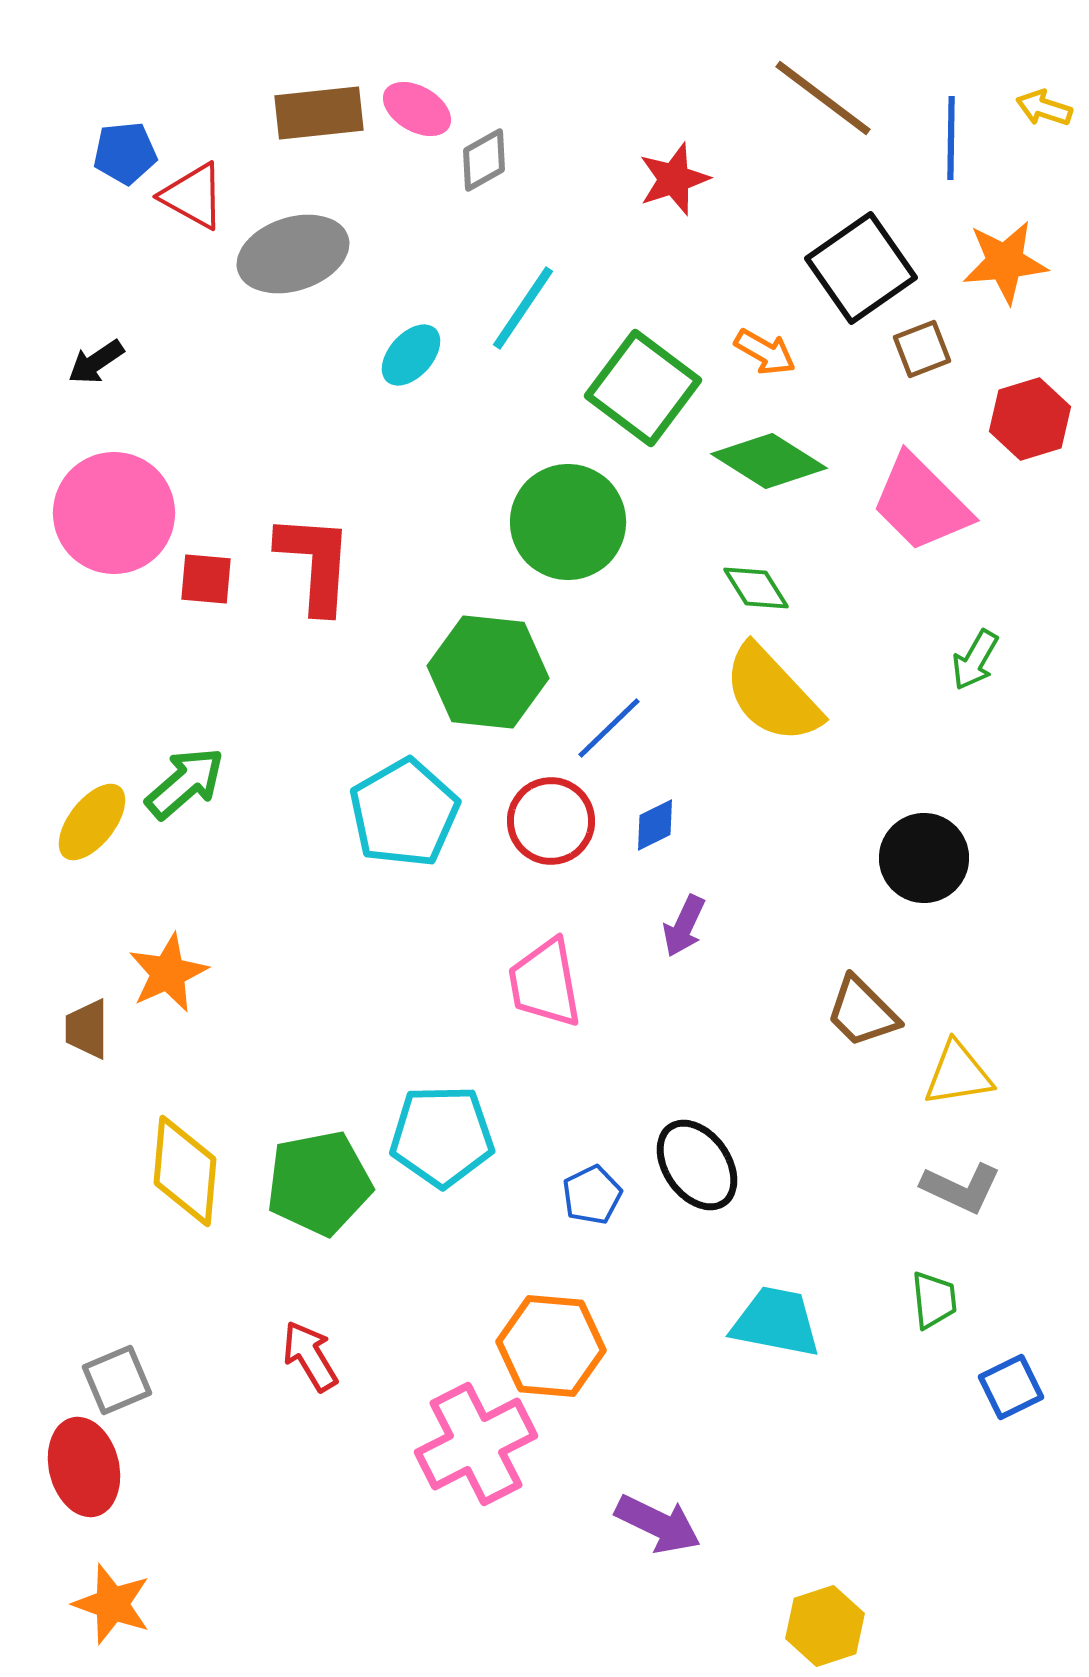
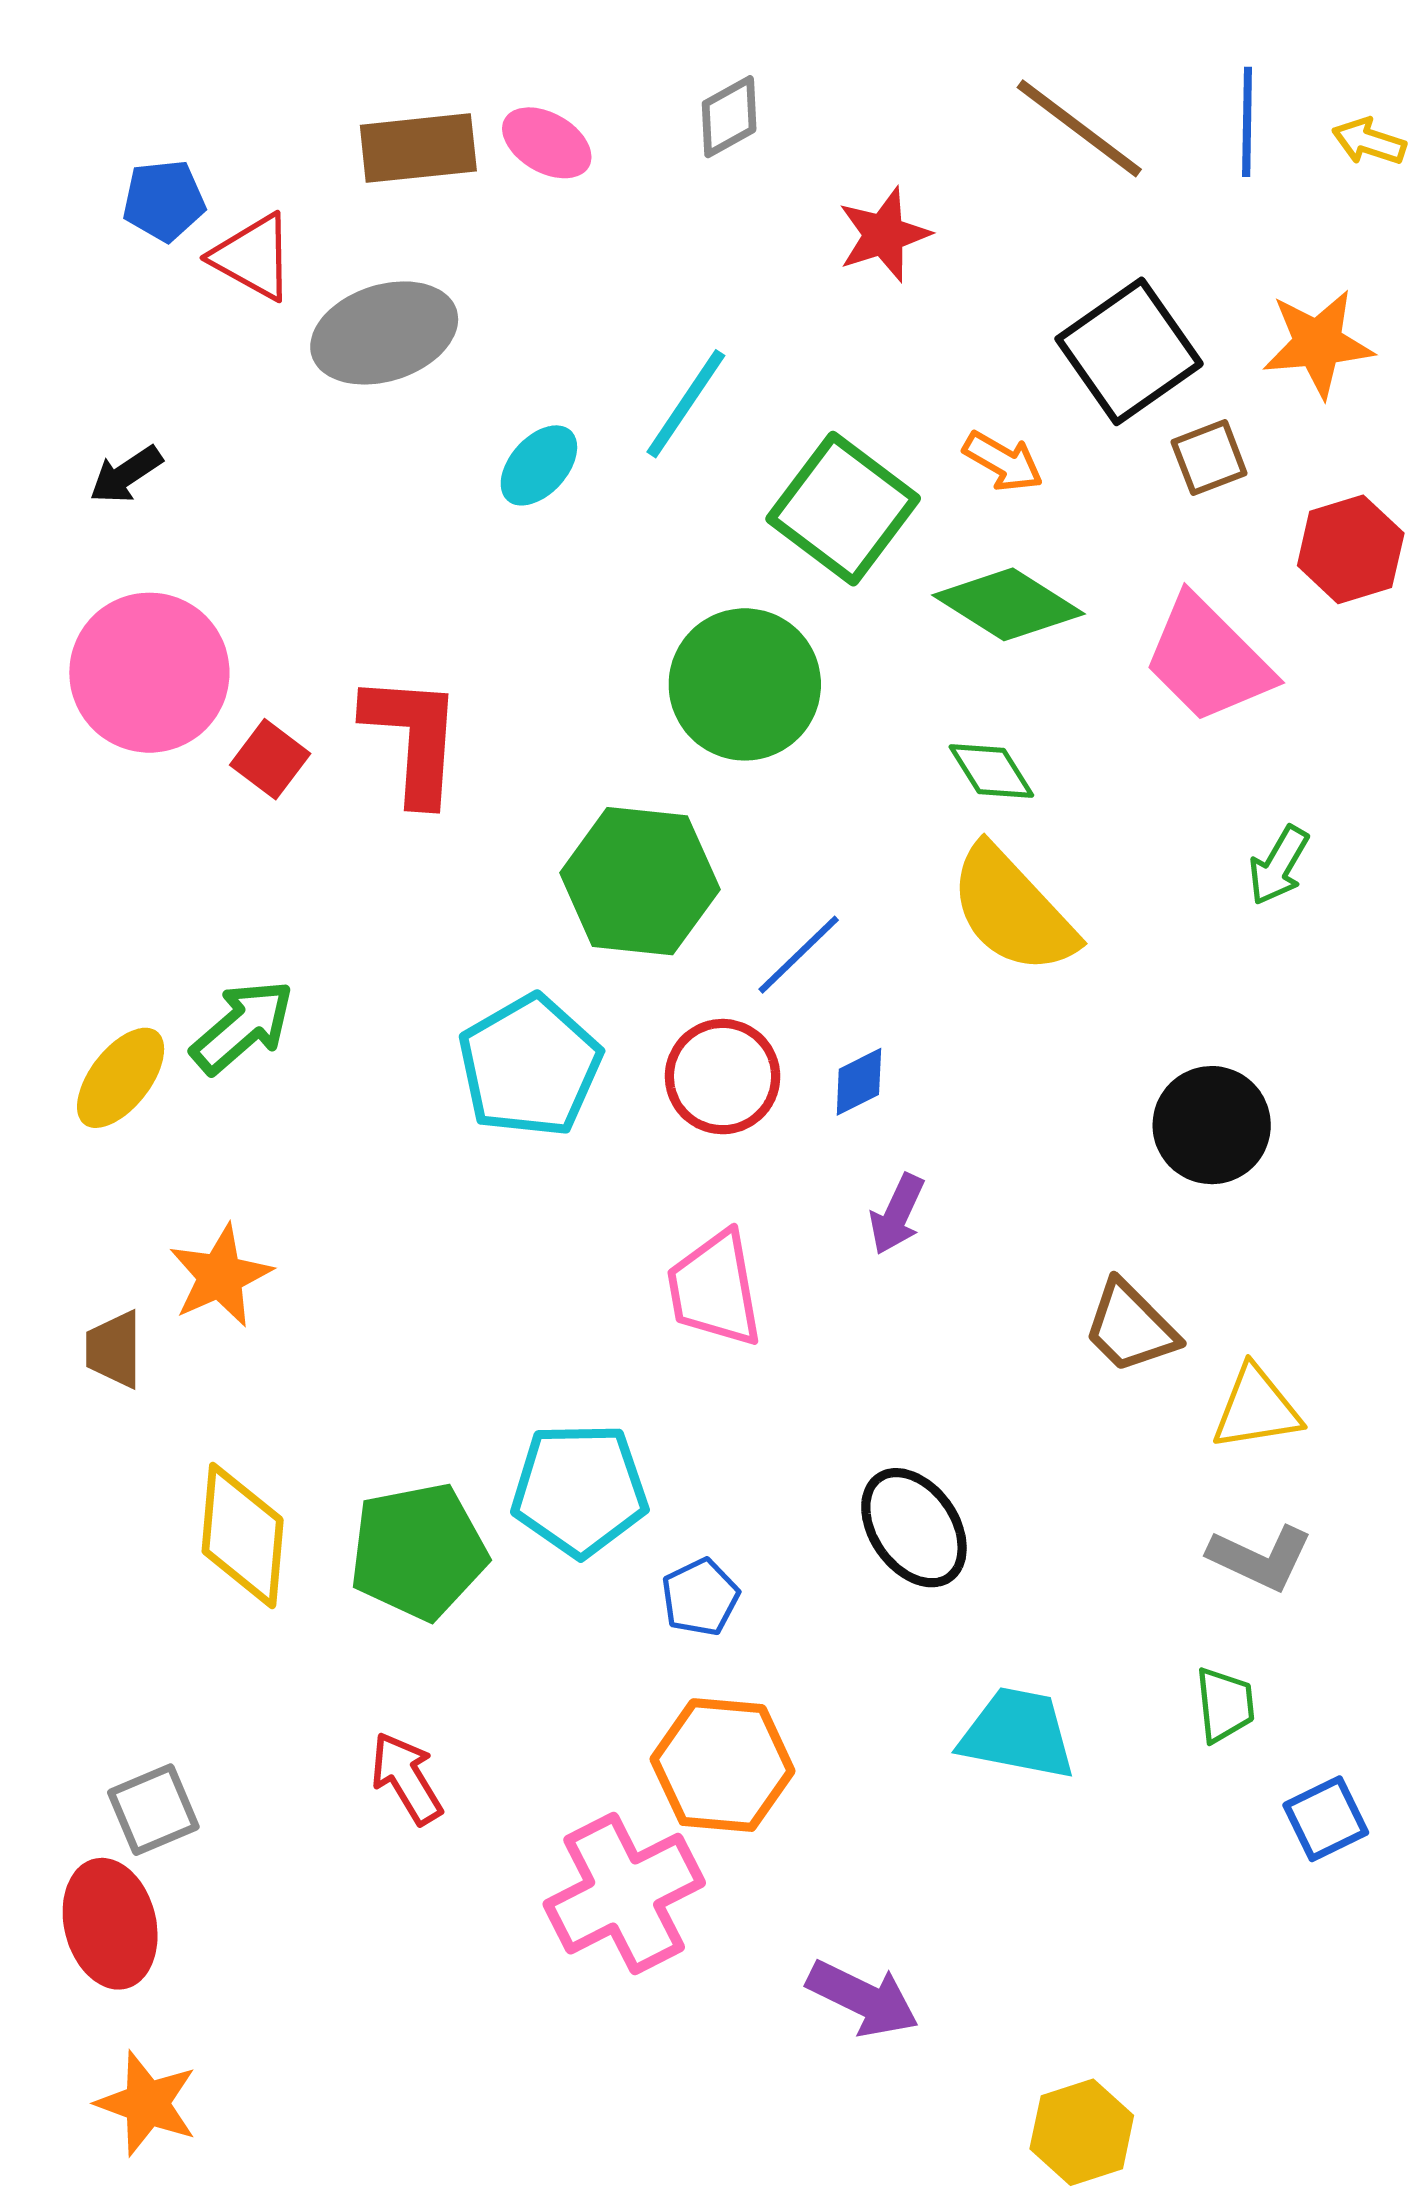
blue line: (951, 138) -> (1247, 122), moved
gray diamond: (484, 160) -> (729, 117), moved
red square: (206, 579) -> (270, 759), turned 32
blue pentagon: (592, 1195) -> (700, 1597), moved

